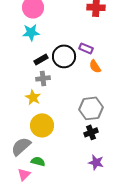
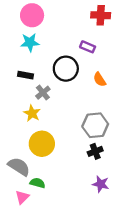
purple rectangle: (86, 48) -> (88, 47), moved
black rectangle: (41, 59) -> (26, 75), moved, turned 40
gray cross: (43, 78) -> (43, 93), turned -32
gray semicircle: (21, 146) -> (19, 167), turned 75

